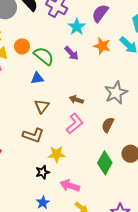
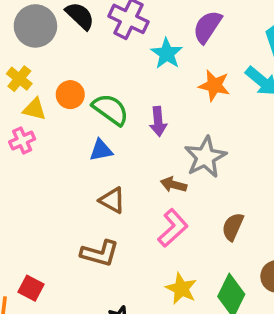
purple arrow: (72, 53) -> (158, 121), moved, turned 42
gray star: (116, 93) -> (205, 157), moved
brown triangle: (42, 106) -> (112, 200), turned -35
yellow star: (57, 154) -> (181, 289), moved, turned 30

